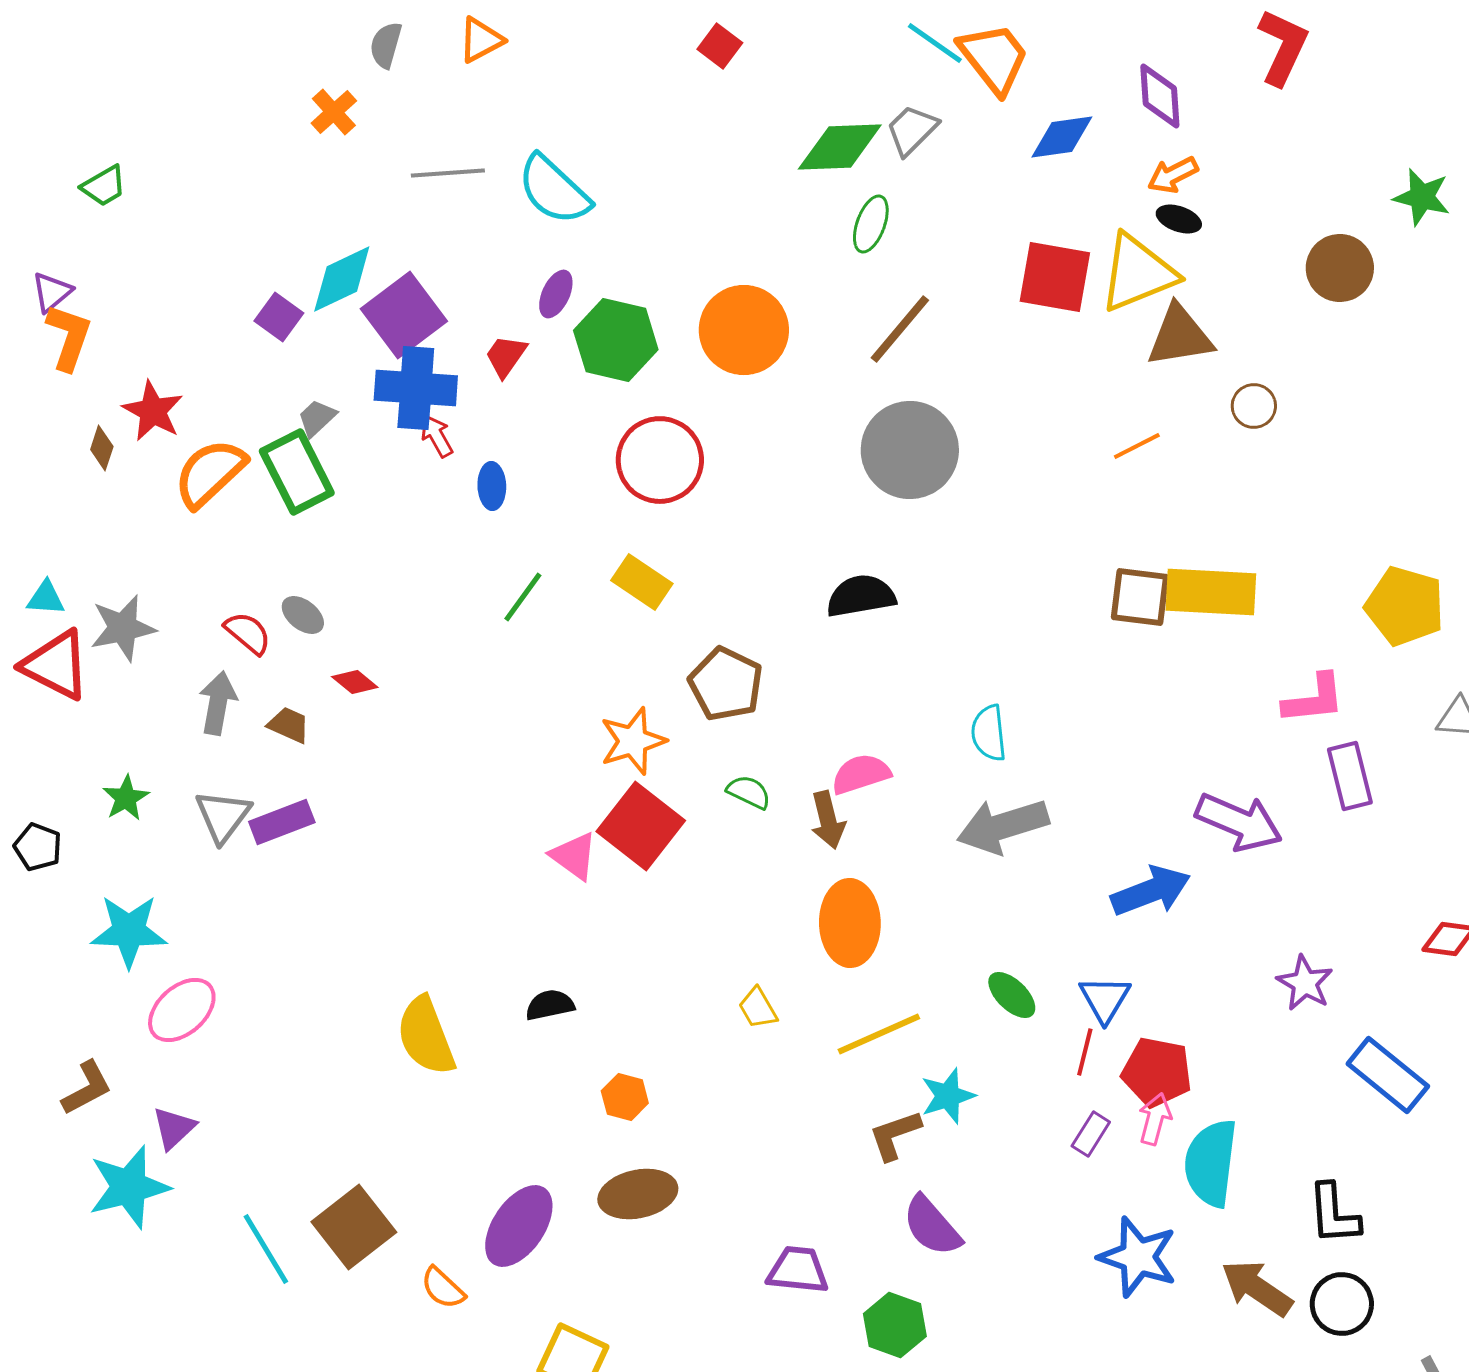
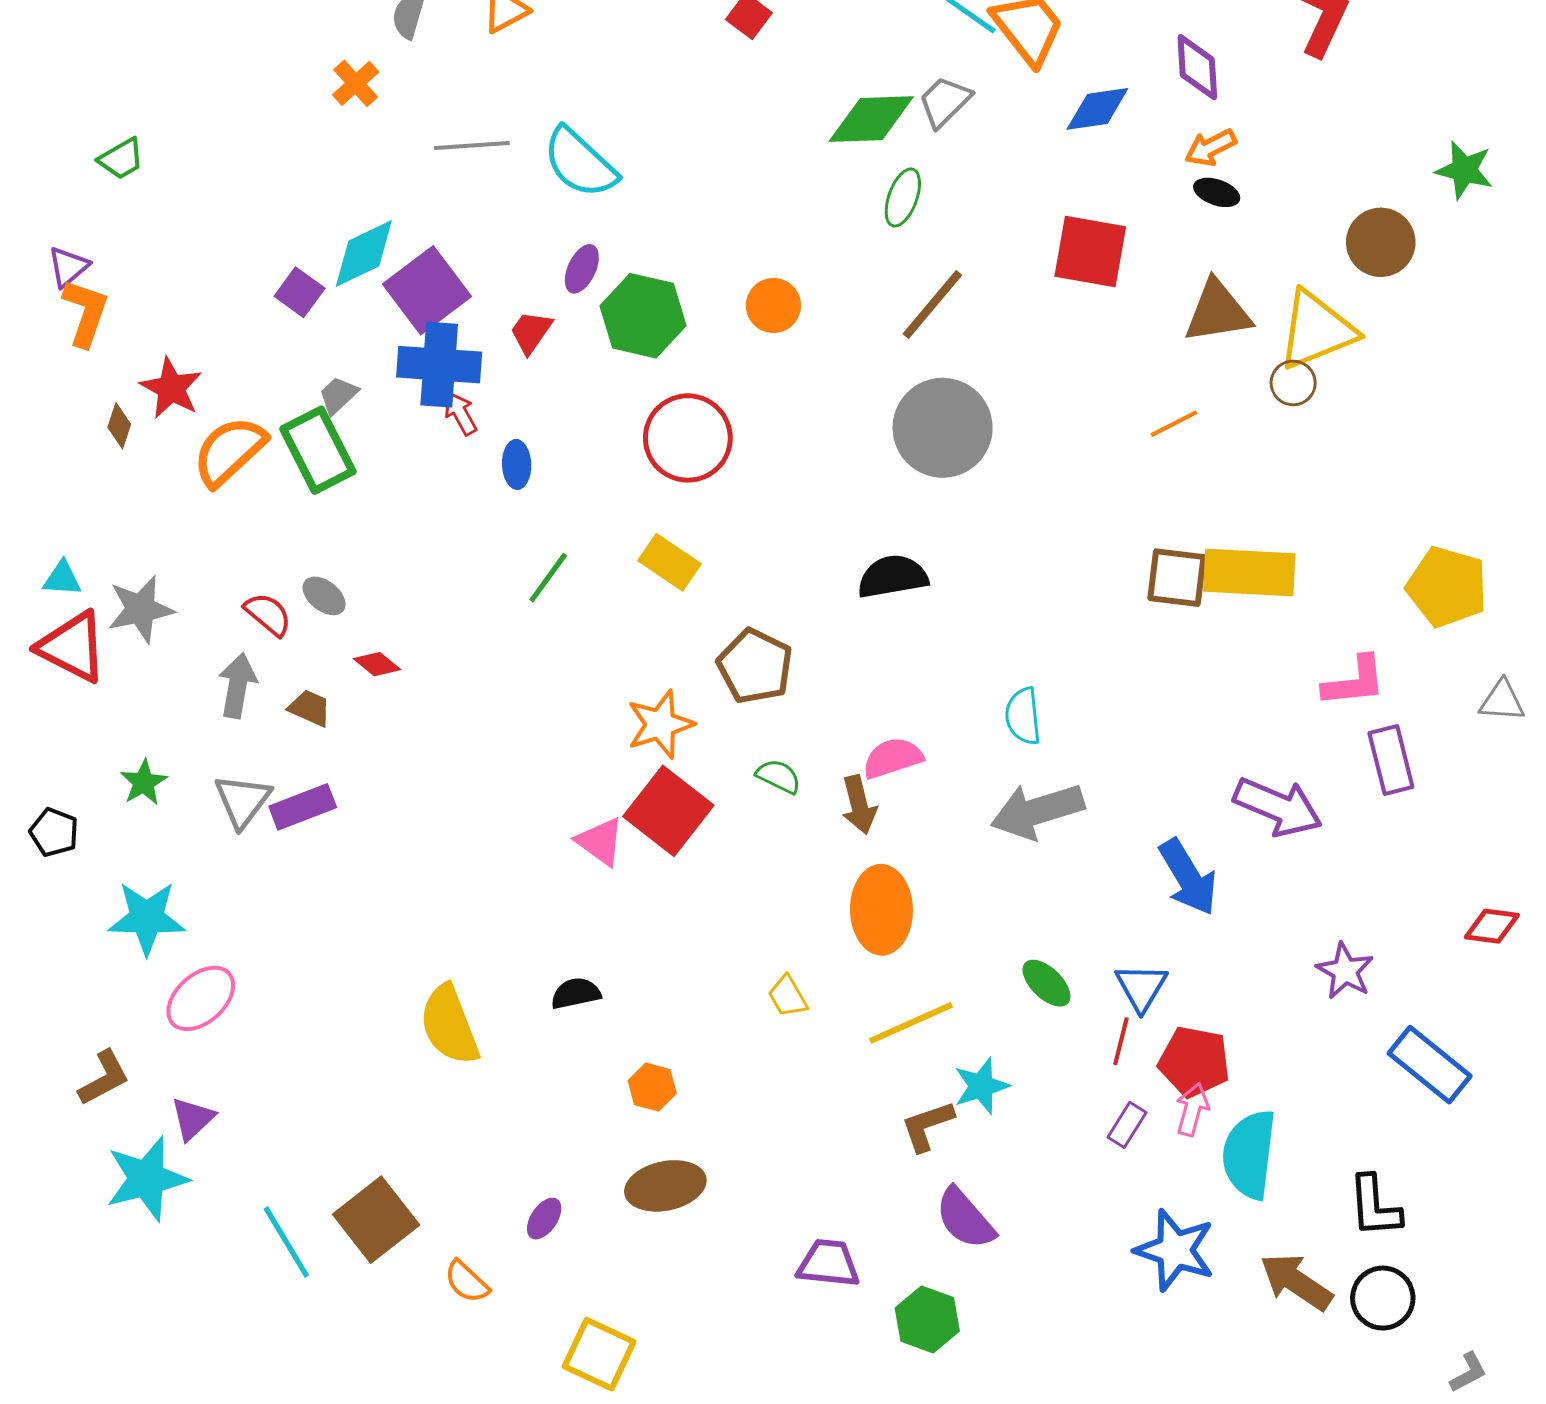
yellow triangle: (1138, 273) -> (1317, 330), moved
orange circle: (744, 330) -> (773, 306), size x0.6
blue arrow: (1151, 891) -> (1188, 877), turned 80
purple ellipse: (519, 1226) -> (544, 1219), size x0.5

